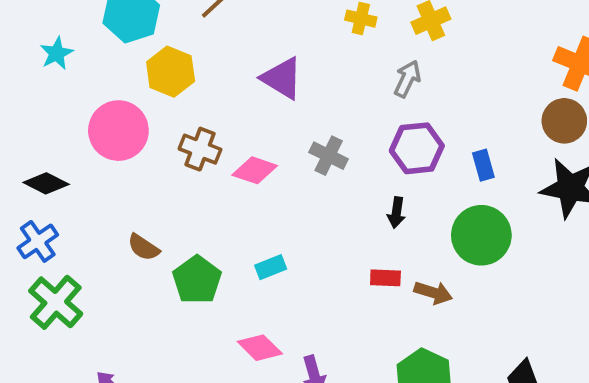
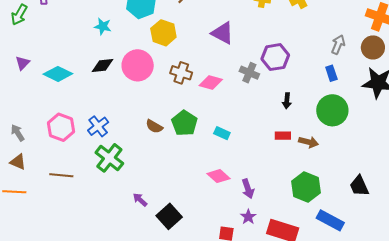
cyan star: (57, 53) -> (103, 26), turned -30
gray arrow: (407, 79) -> (338, 45), moved
purple hexagon: (417, 148) -> (275, 57), moved
black diamond: (46, 183) -> (103, 65), moved, turned -30
cyan rectangle: (271, 267) -> (222, 133), turned 49
green pentagon: (197, 280) -> (184, 123), moved

